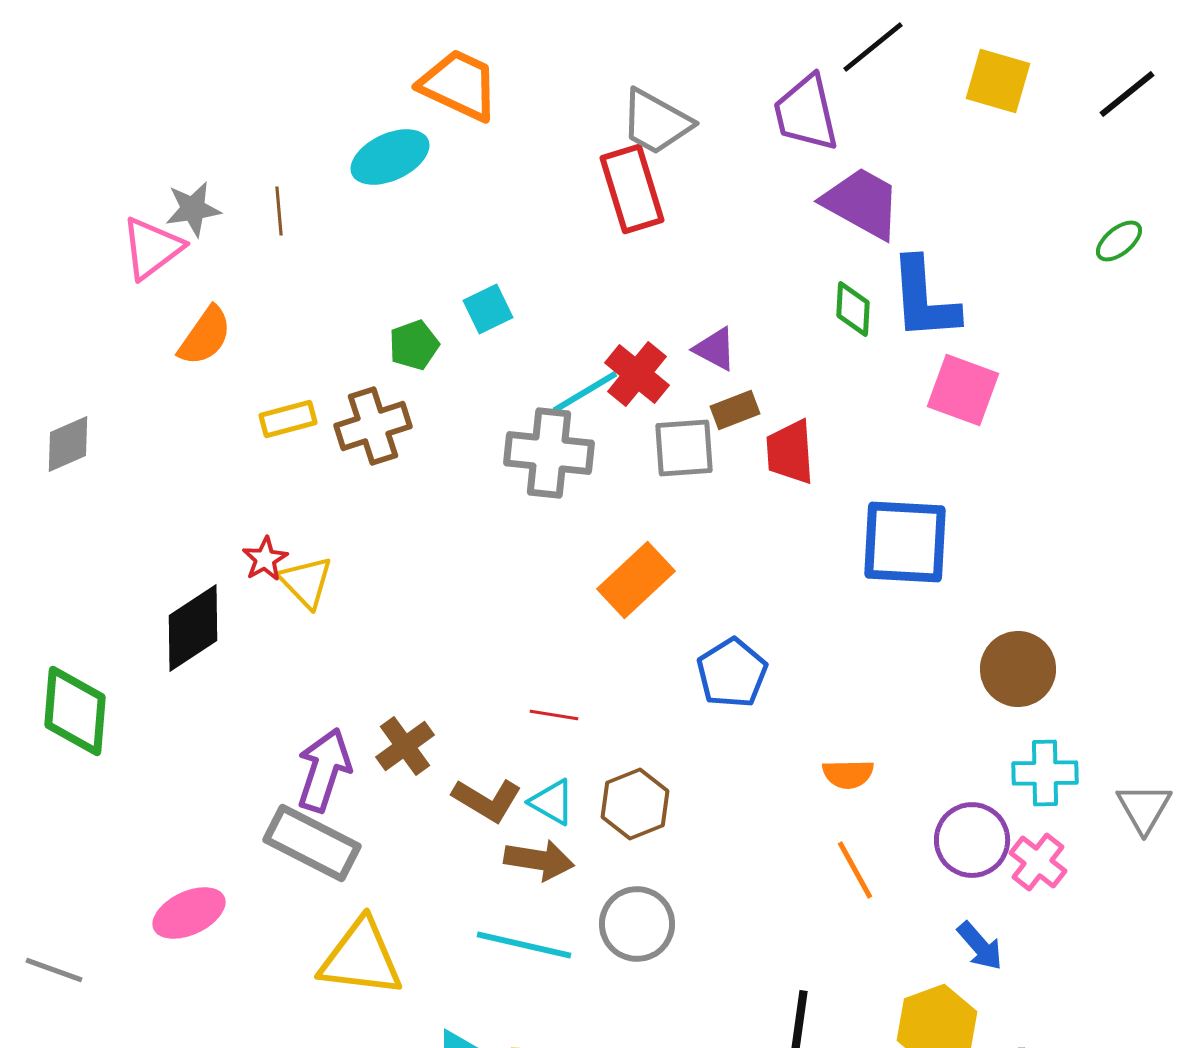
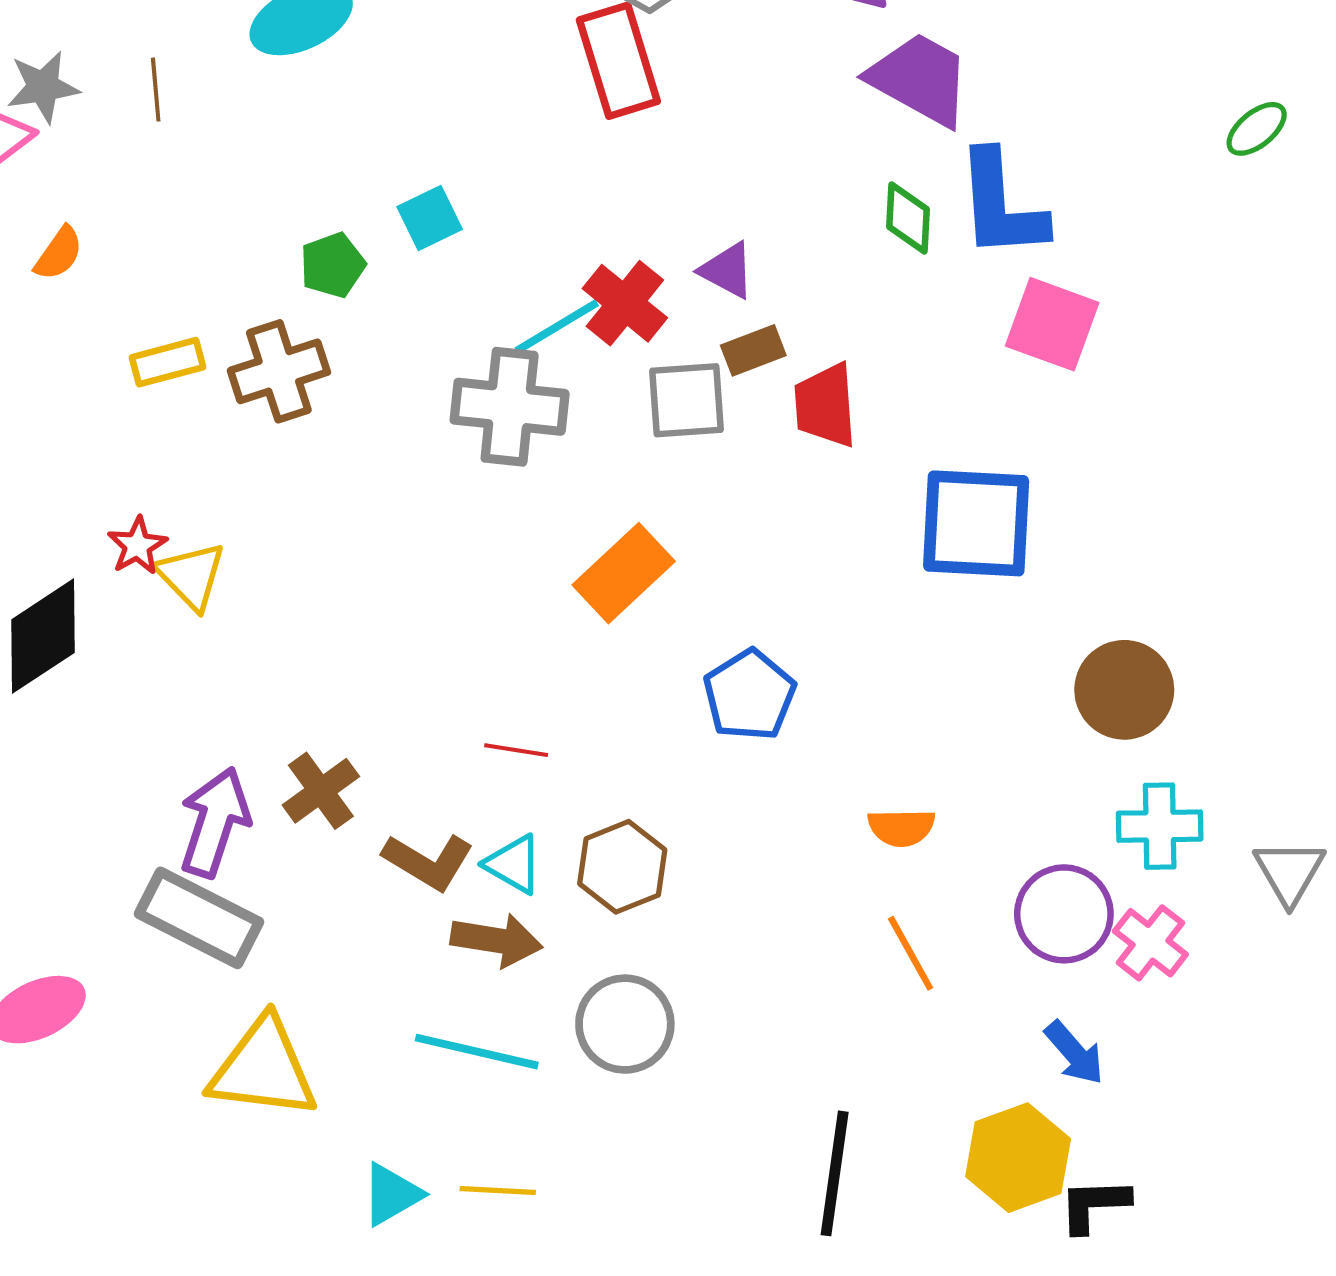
orange semicircle: (205, 336) -> (59, 253), size x0.7

